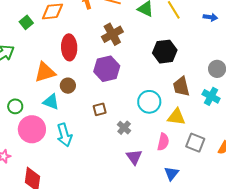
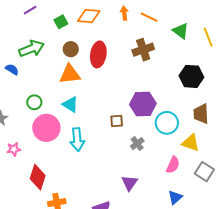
purple hexagon: (107, 69) -> (143, 104), moved
brown circle: (68, 86) -> (71, 49), moved
purple triangle: (134, 157) -> (130, 183), moved

